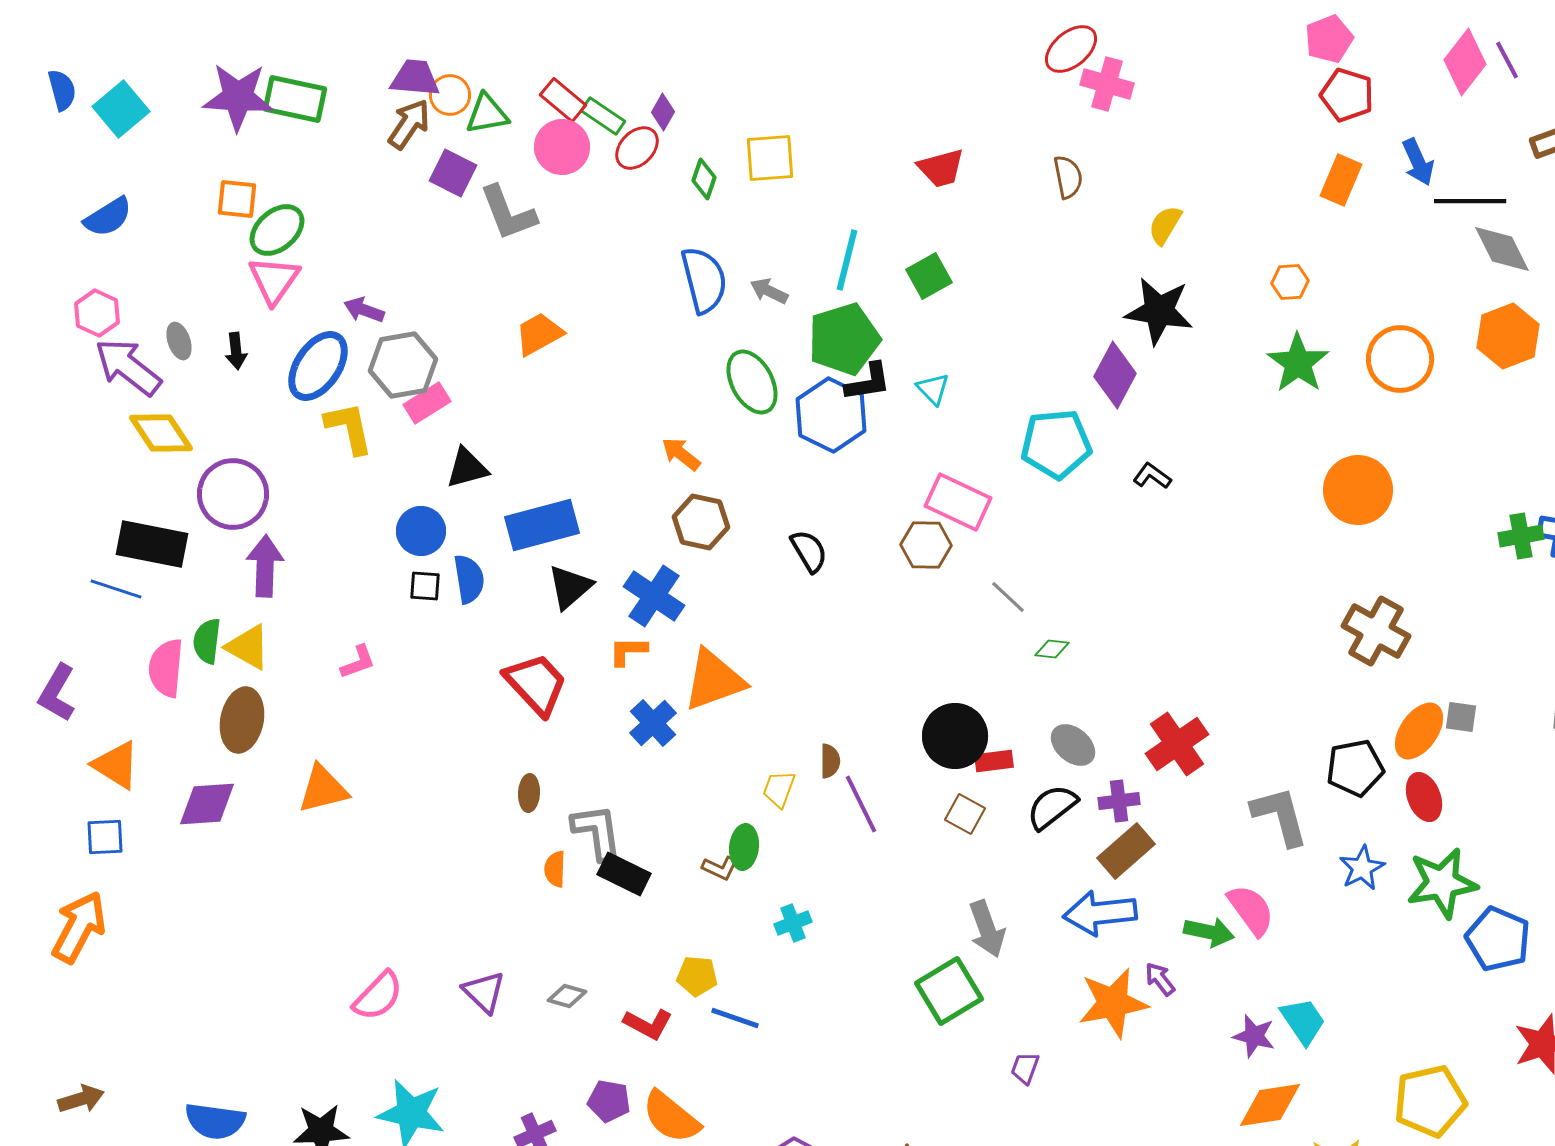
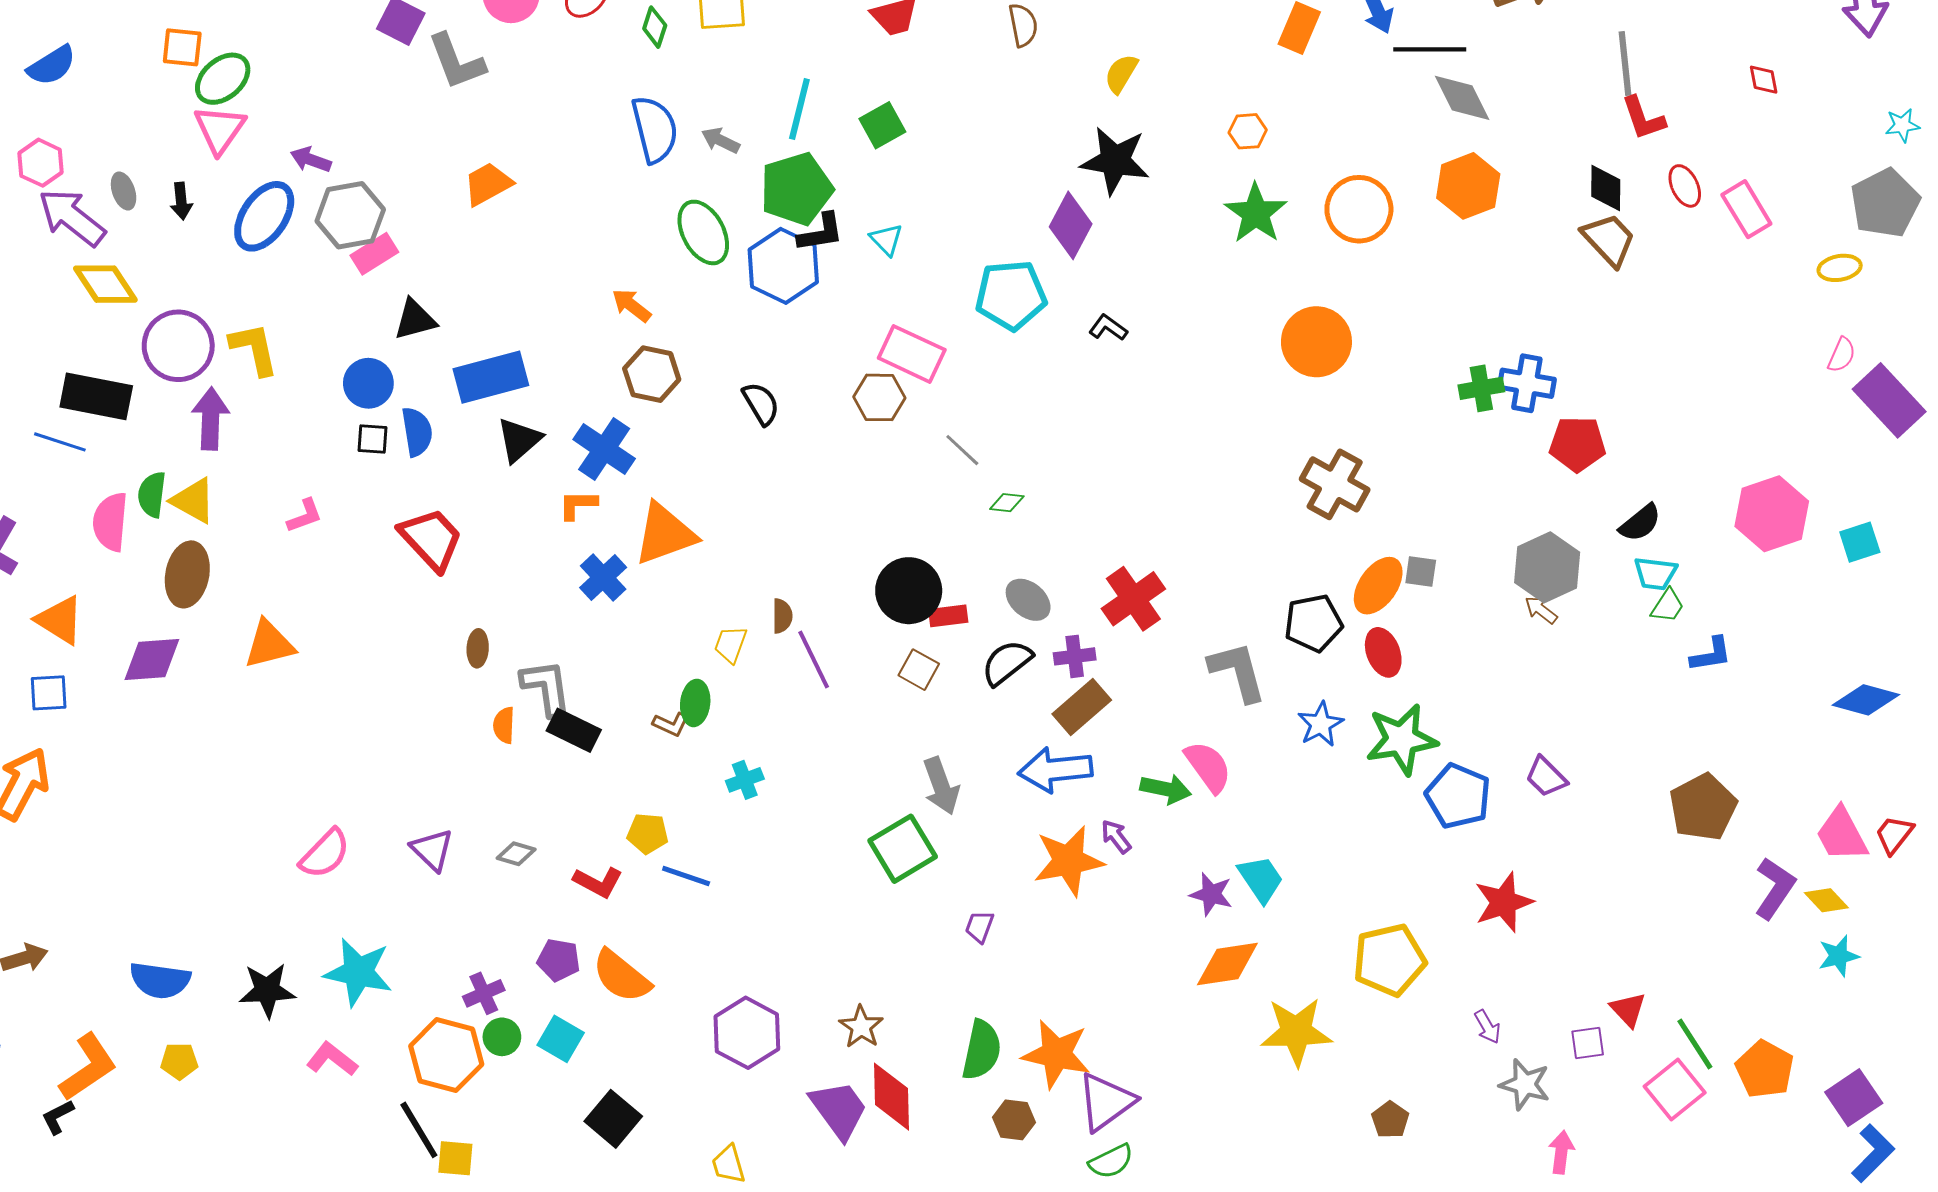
yellow L-shape: (349, 428) -> (254, 349), moved
red trapezoid: (536, 684) -> (431, 539), moved

